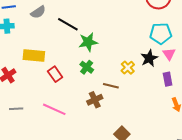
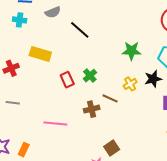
green star: (88, 42) -> (131, 51), moved
red rectangle: (55, 74) -> (67, 80), moved
pink line: (54, 109) -> (55, 123), moved, turned -30

